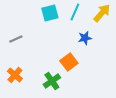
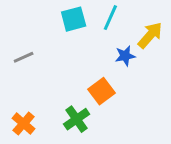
yellow arrow: (102, 13) -> (150, 35), moved
orange cross: (15, 75) -> (24, 124), moved

